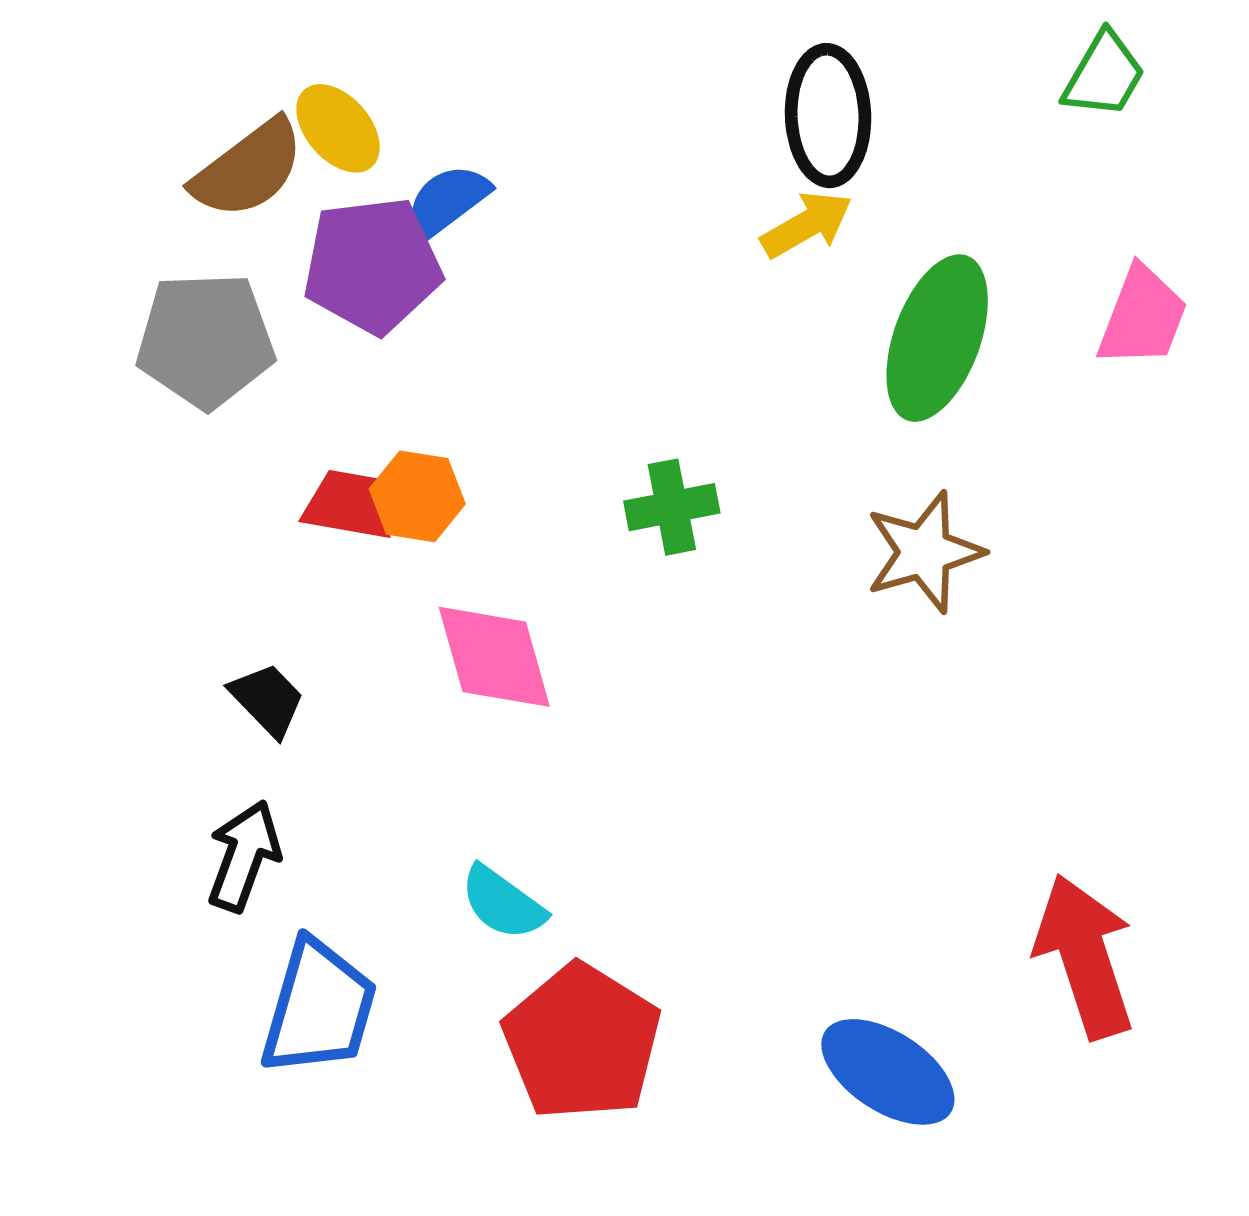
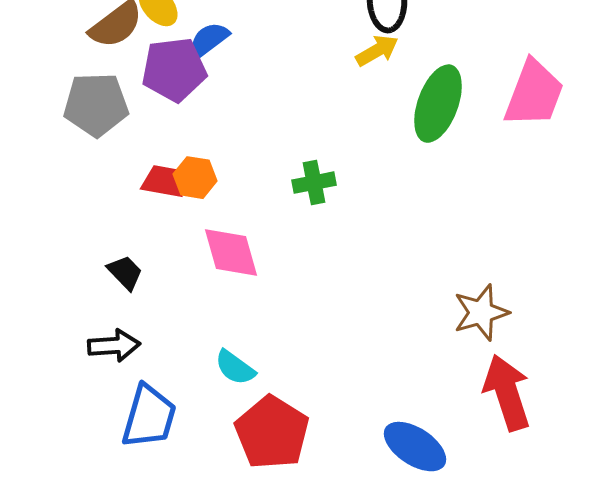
pink trapezoid: (1143, 317) -> (534, 94), size x1.4
brown star: (924, 552) -> (481, 313), moved
black arrow: (244, 856) -> (114, 346), turned 66

